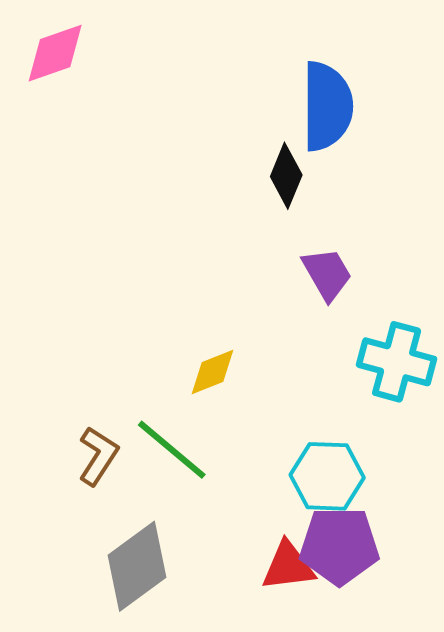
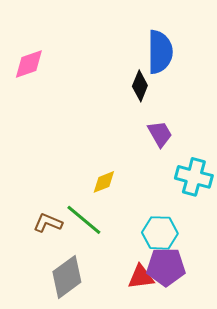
pink diamond: (55, 53) -> (29, 64), moved
brown L-shape: (98, 456) -> (48, 223), turned -100

